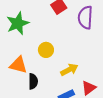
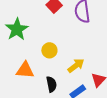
black semicircle: (33, 81) -> (51, 84), moved

